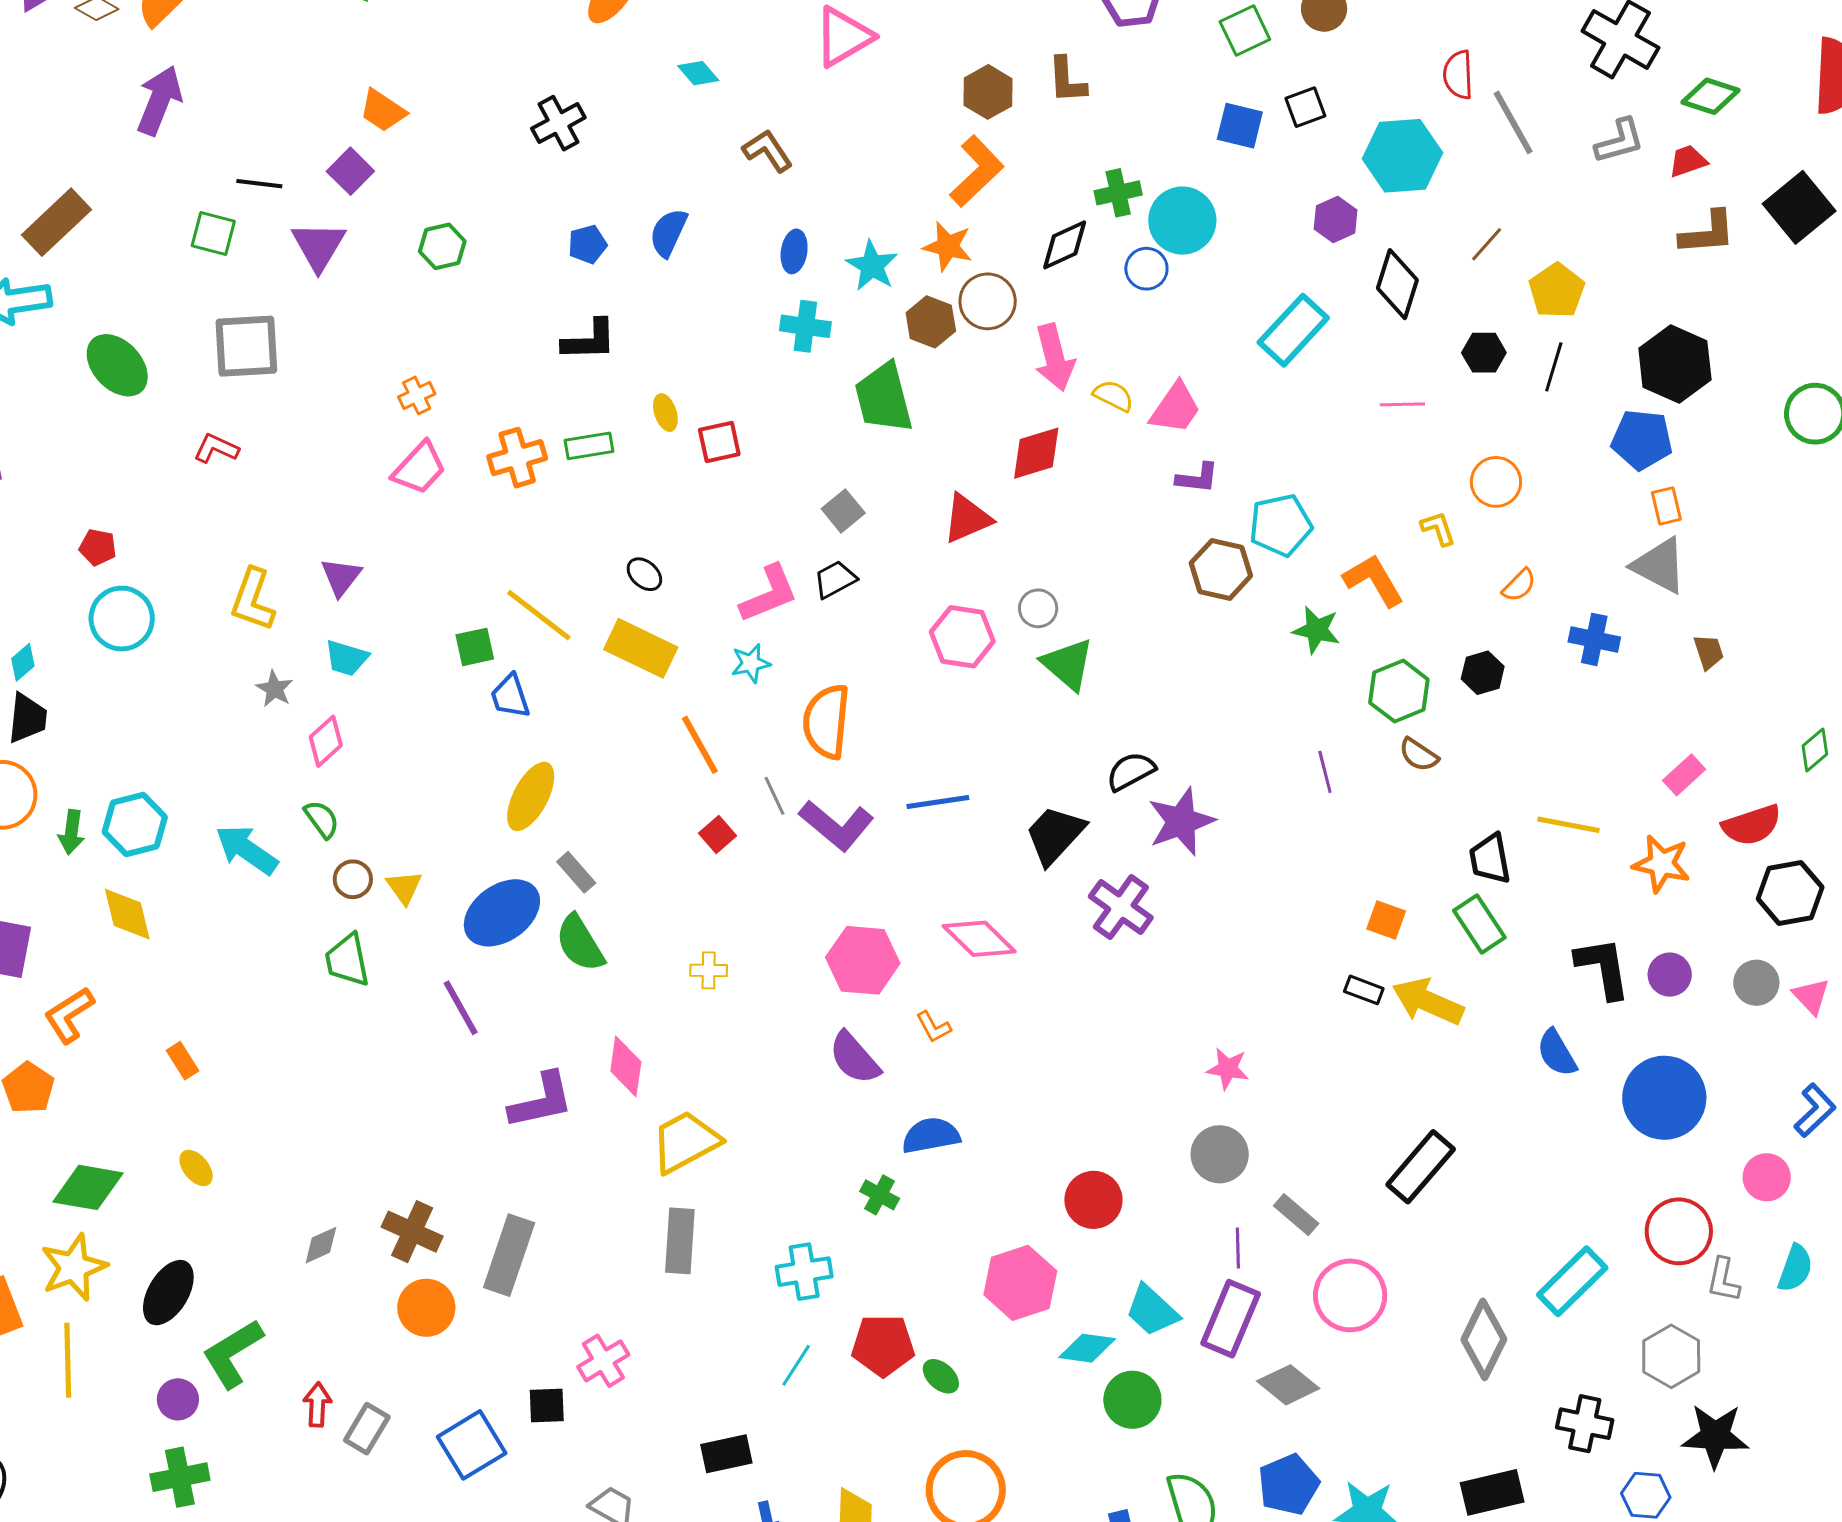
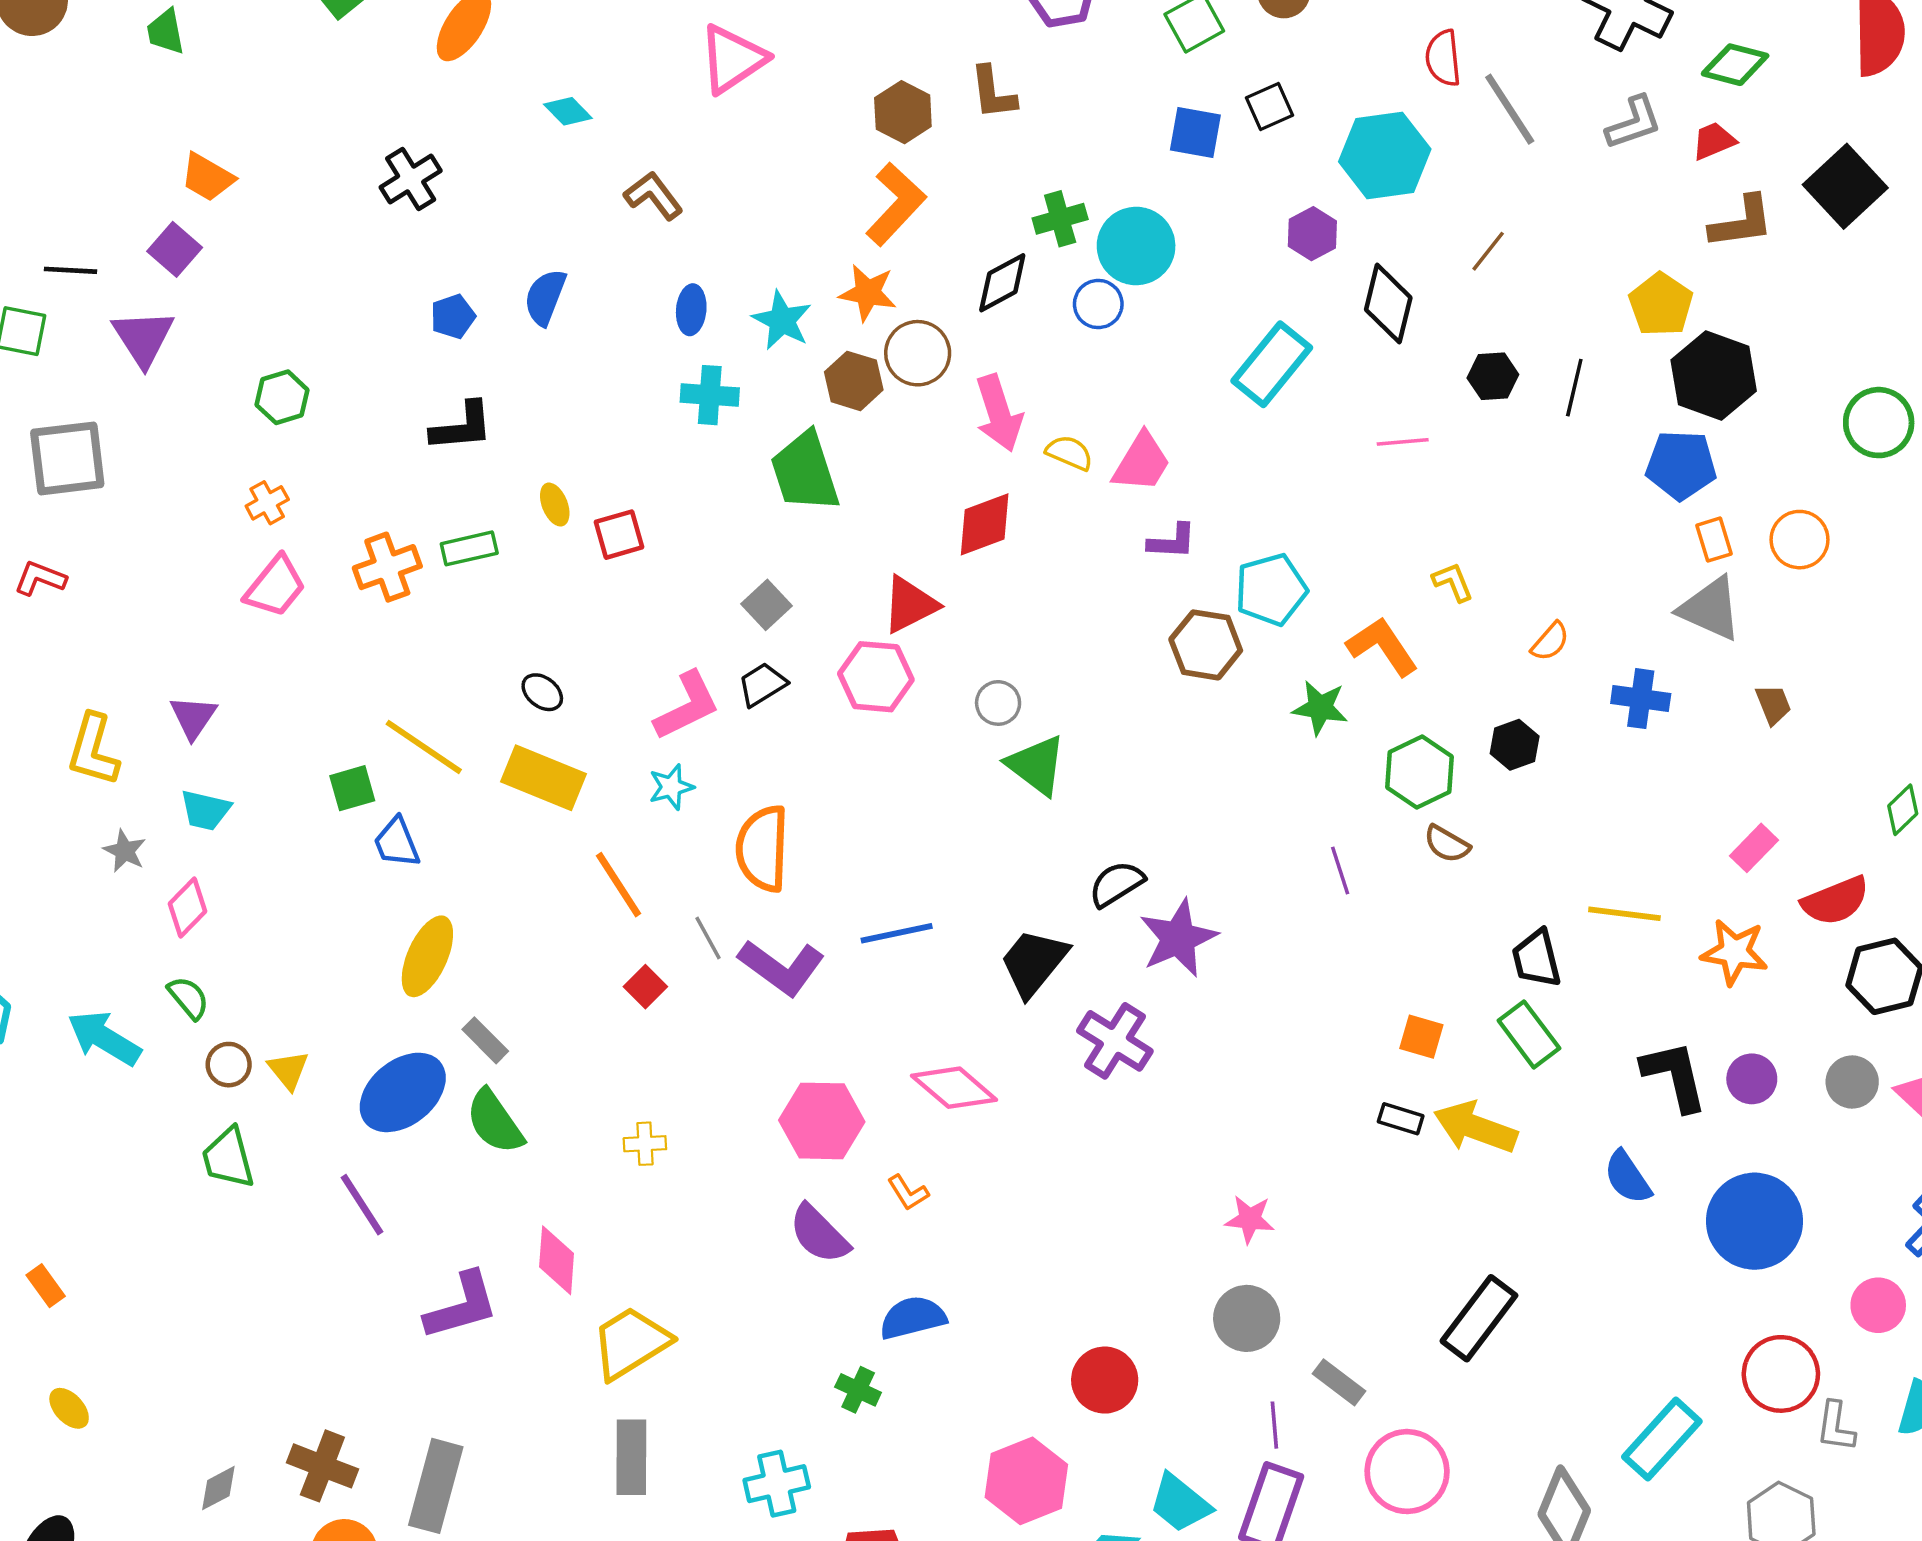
green hexagon: (442, 246) -> (282, 397), moved
yellow pentagon: (1557, 291) -> (1661, 304), moved
orange circle: (1496, 482) -> (1800, 540), moved
pink hexagon: (962, 637) -> (876, 677), moved

